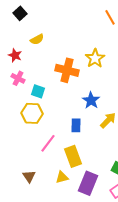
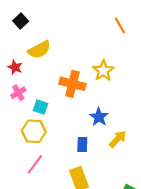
yellow semicircle: (37, 39) -> (39, 50), size x1.5
pink cross: (18, 78) -> (18, 93), turned 32
pink line: (48, 143) -> (35, 164), moved

